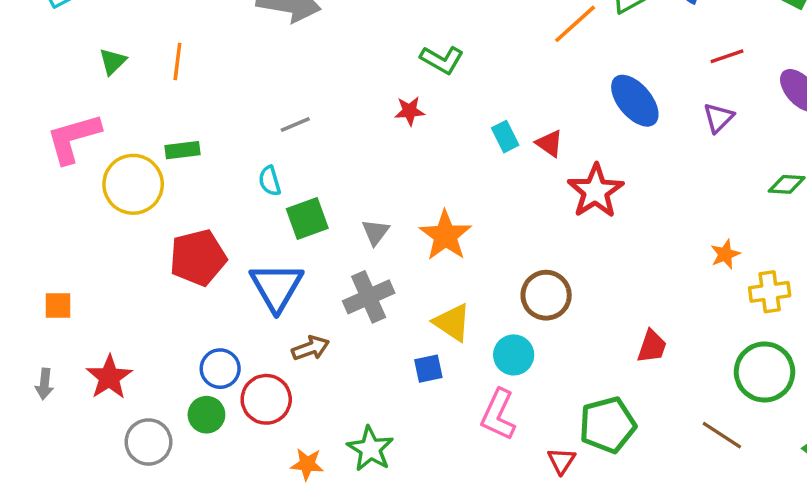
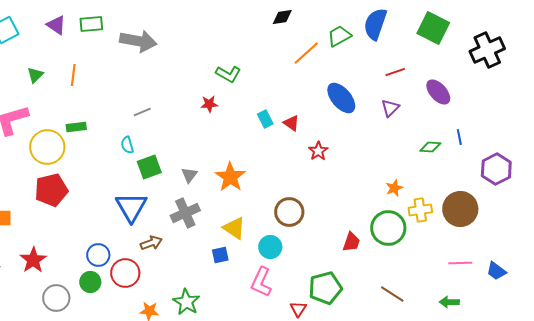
red star: (596, 191) -> (318, 151), size x0.6
red pentagon: (198, 258) -> (51, 190), moved
green circle: (765, 372) -> (388, 228), moved

